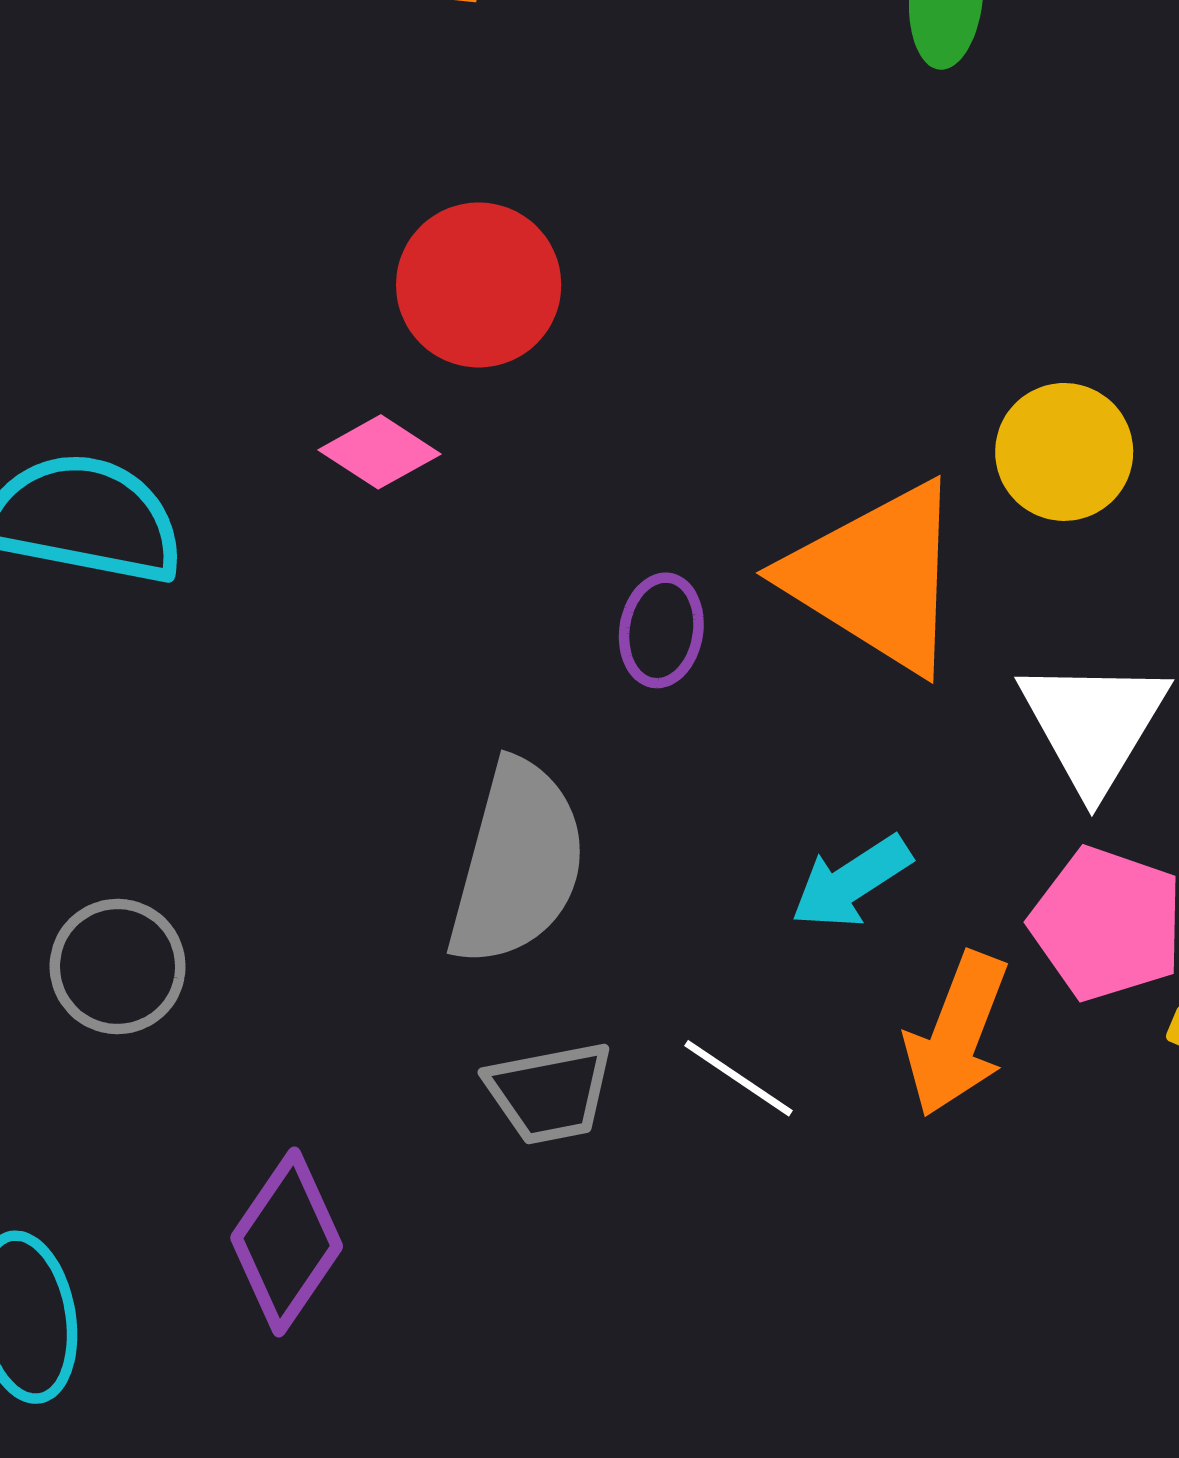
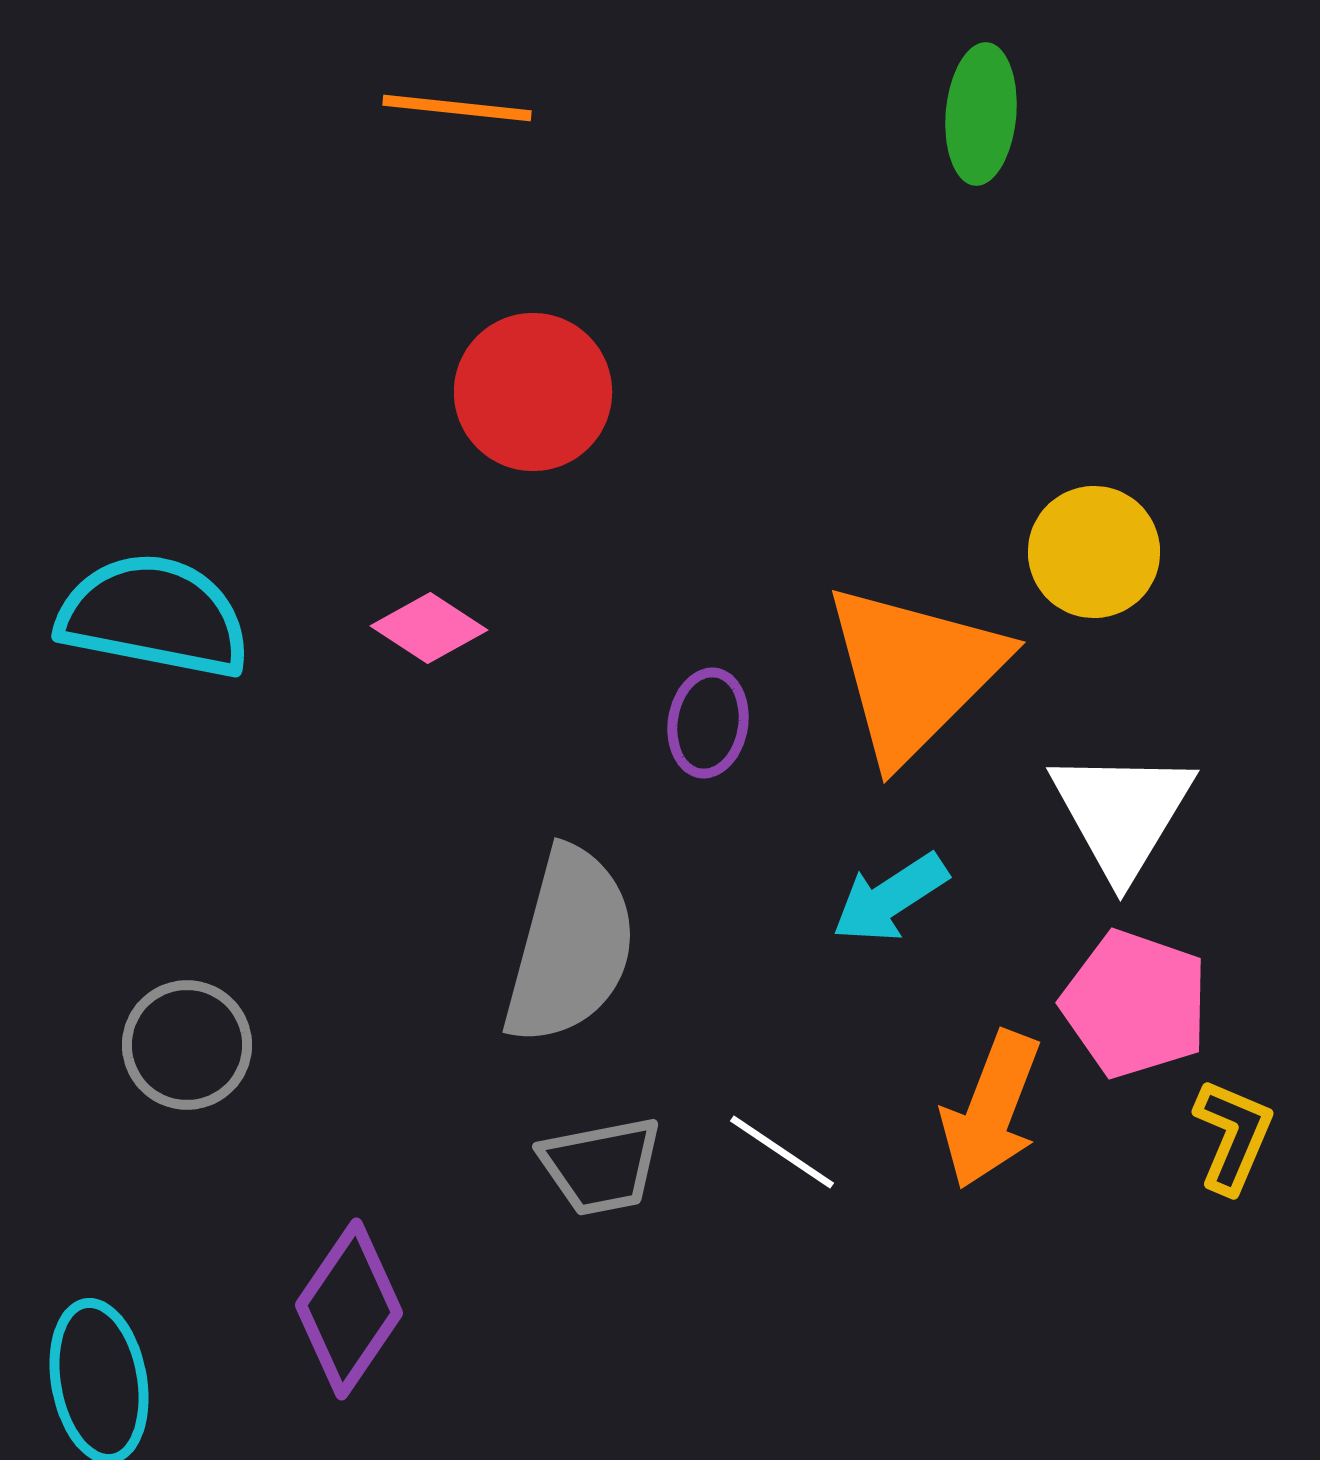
pink diamond: (379, 452) -> (429, 628), moved
orange triangle: (876, 577) -> (914, 672), turned 43
cyan arrow: (851, 882) -> (890, 898), moved

